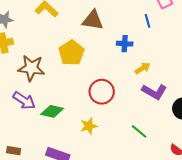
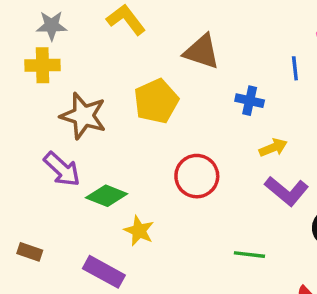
yellow star: (89, 126) -> (139, 231), moved, turned 30
green line: (139, 131) -> (249, 255), turned -42

